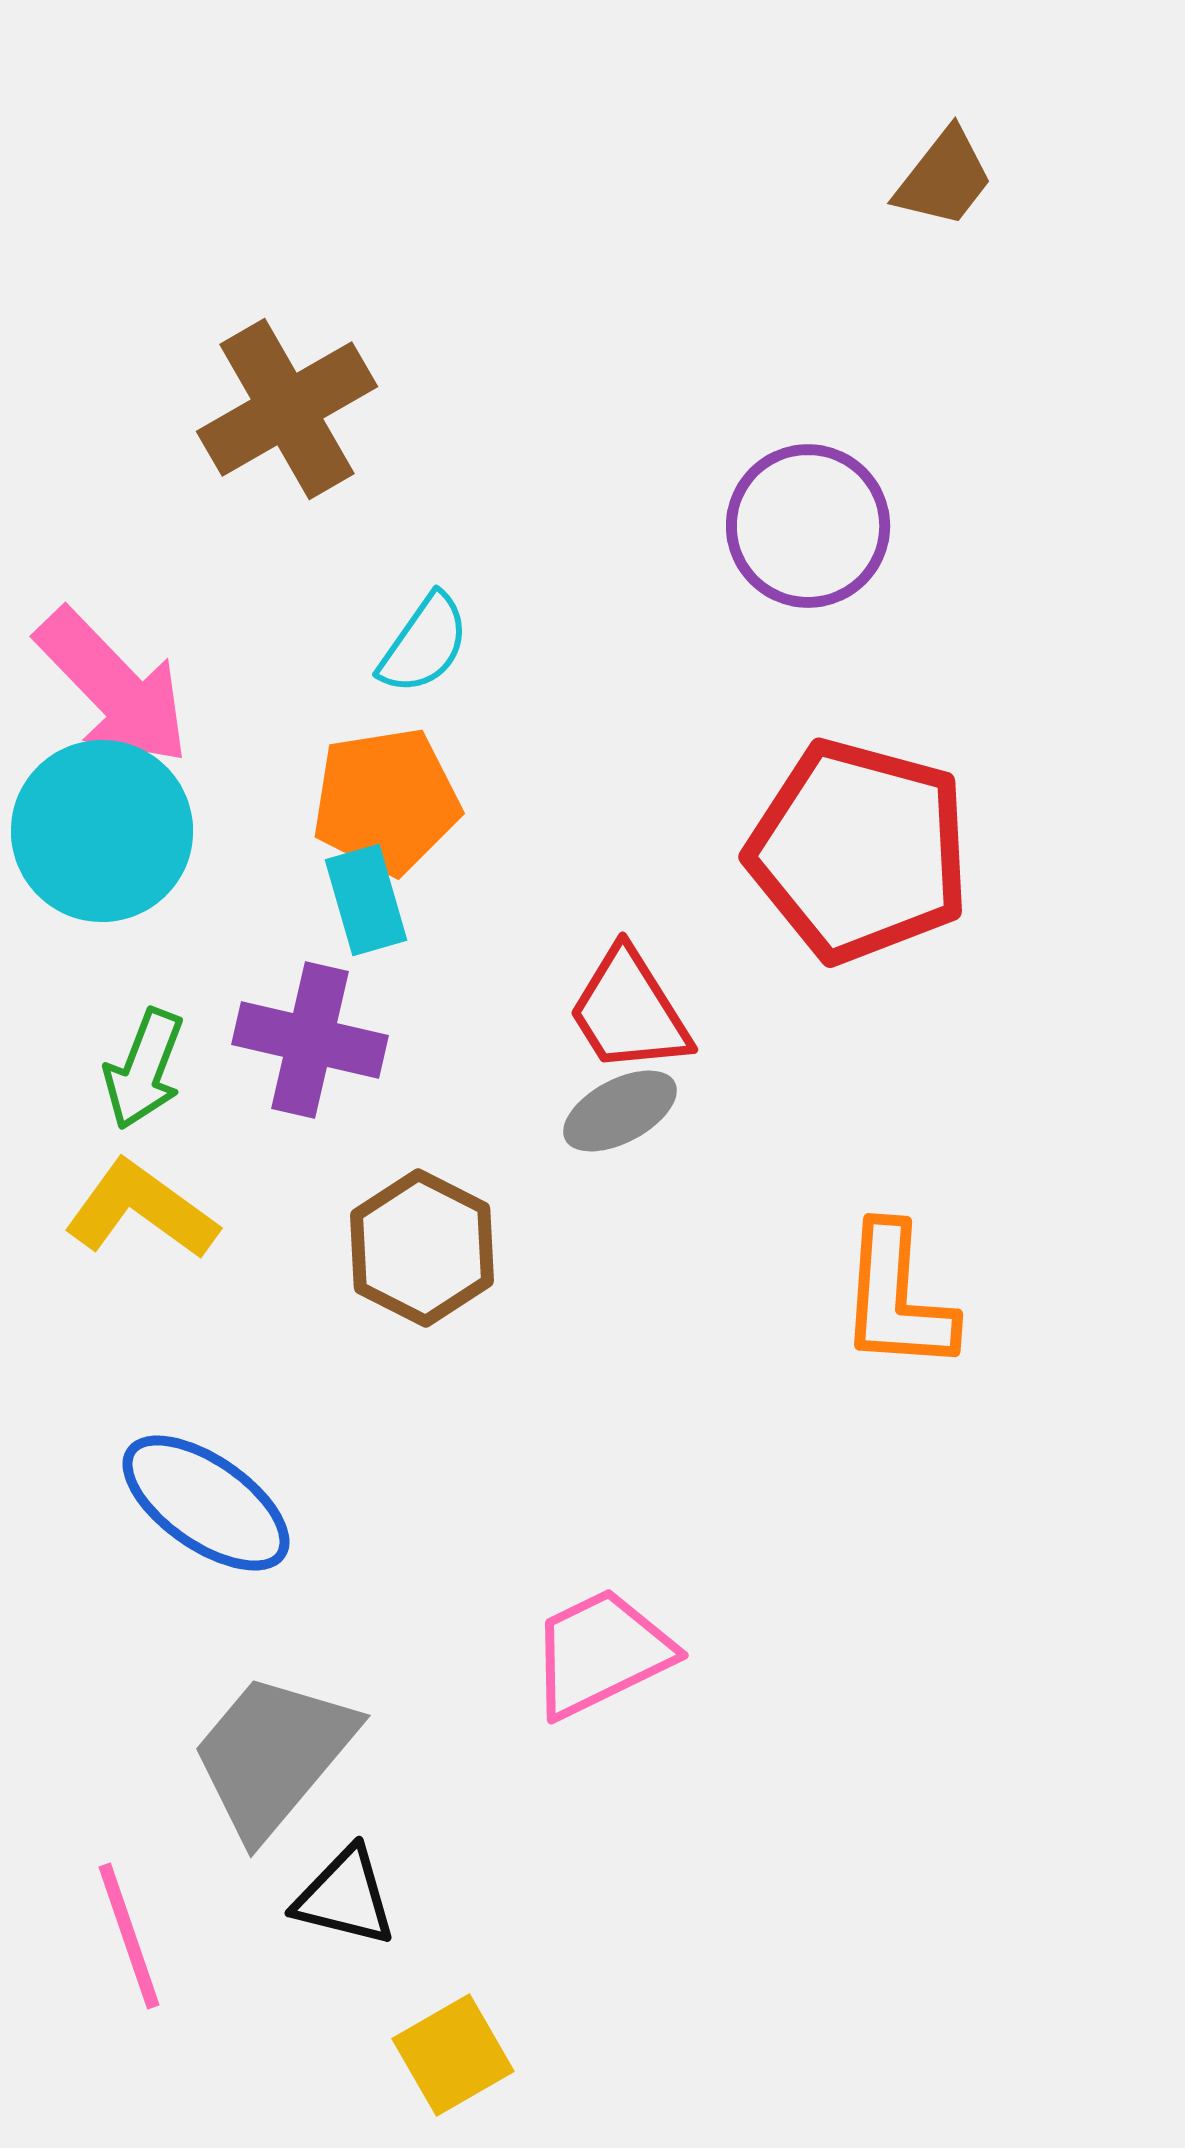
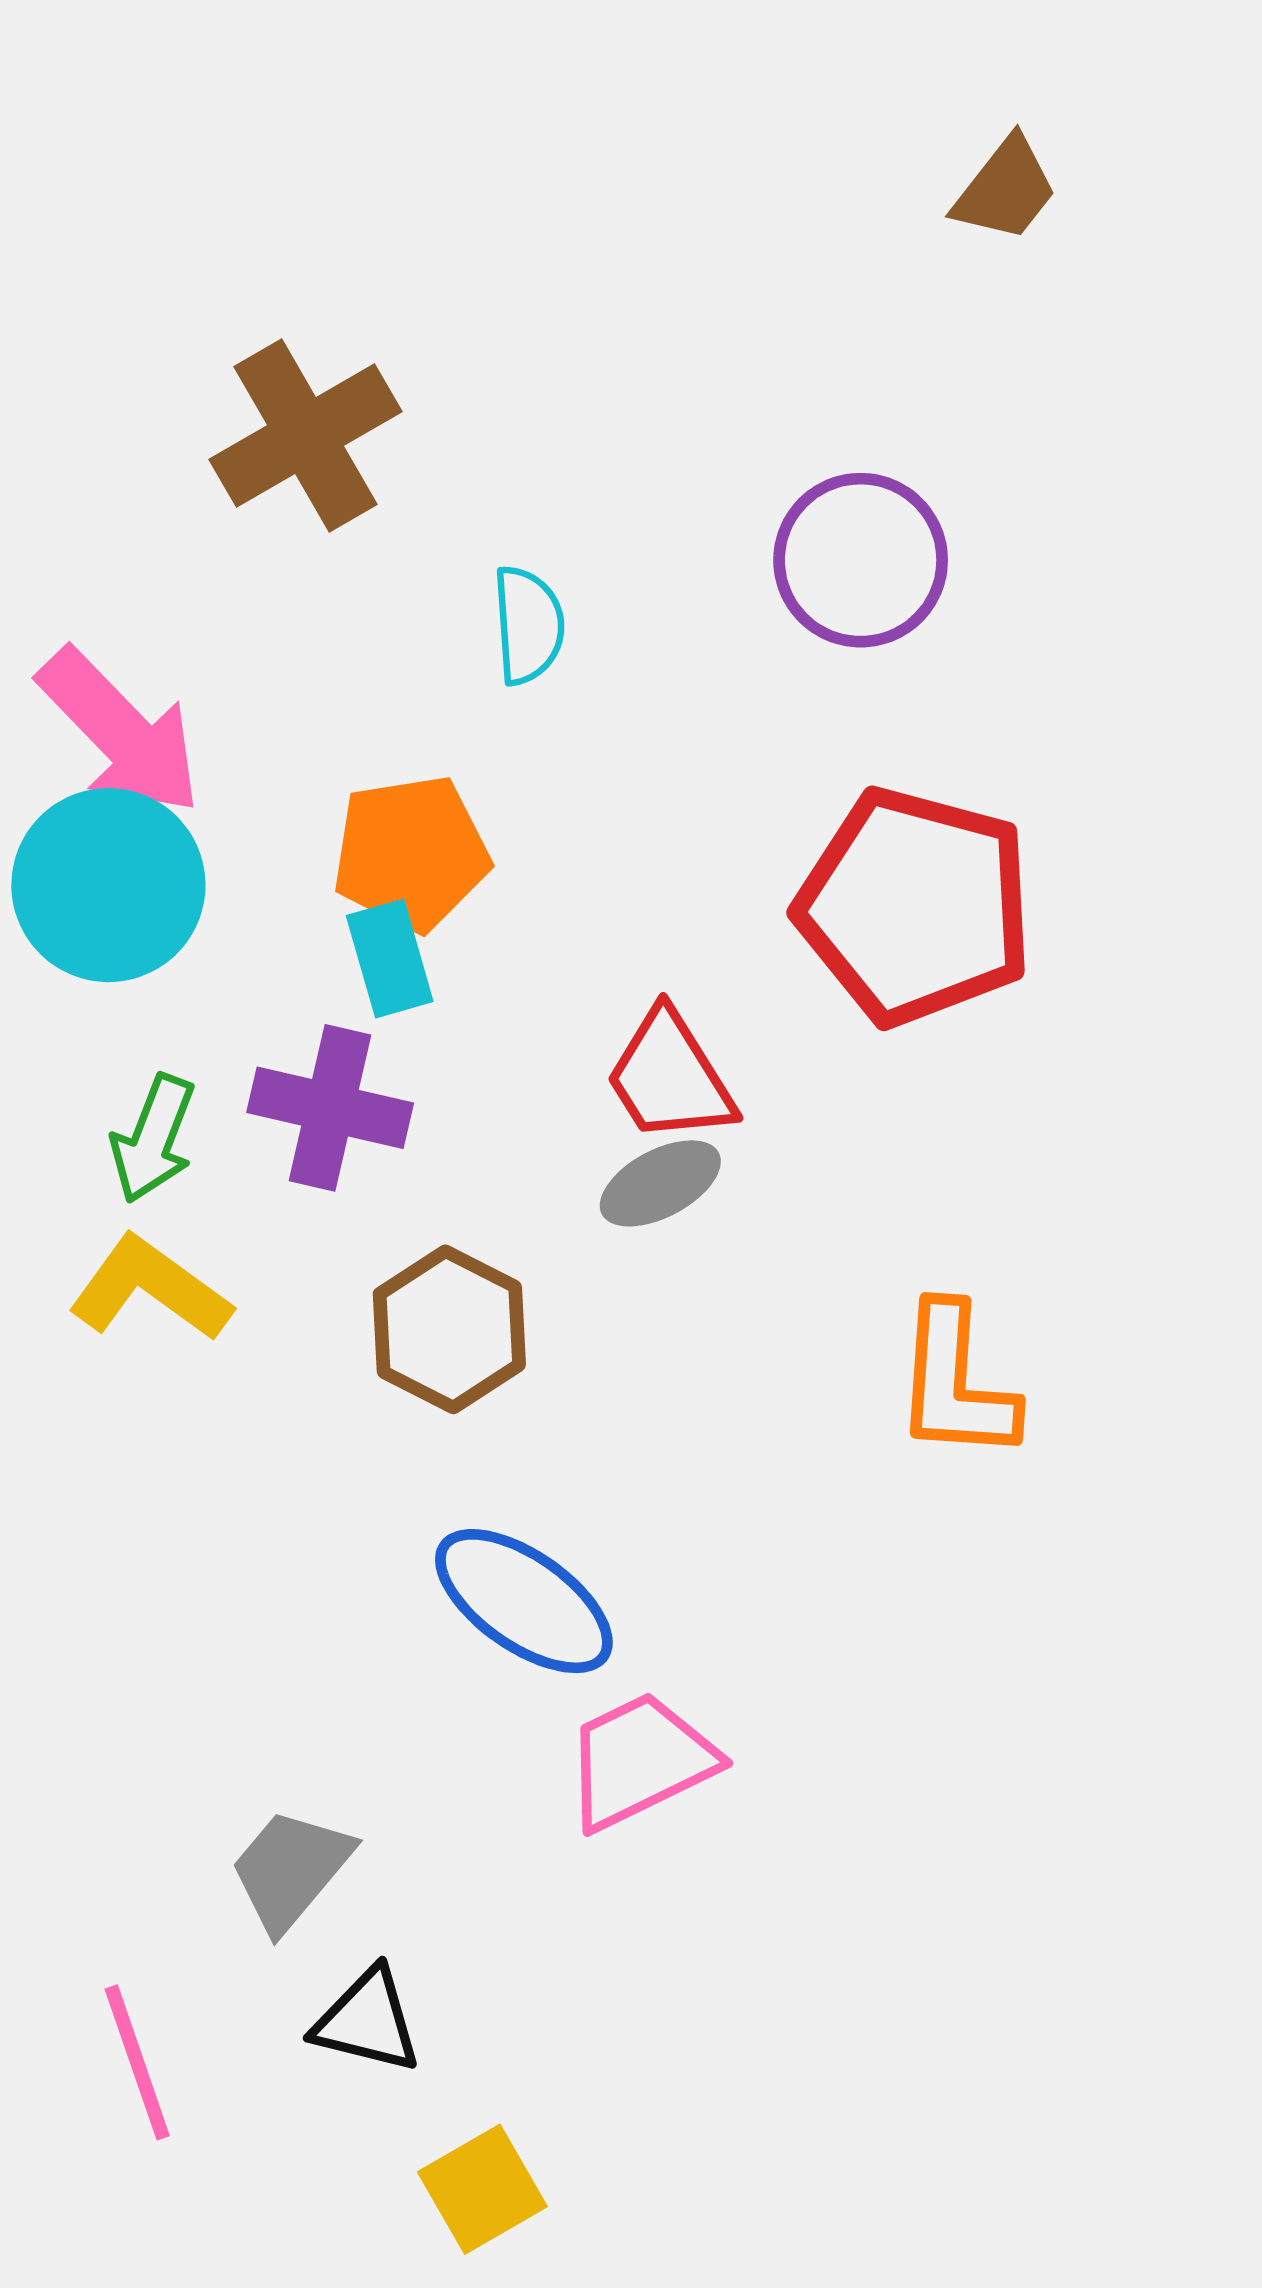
cyan semicircle: (424, 644) -> (528, 625), moved, turned -39
blue ellipse: (206, 1503) -> (524, 1601), moved
gray trapezoid: (273, 1755) -> (291, 1870), size x0.7

